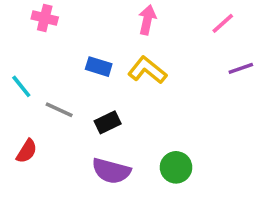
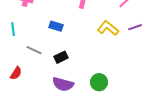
yellow L-shape: (147, 70) -> (108, 28), moved
cyan line: (21, 86) -> (13, 29), moved, turned 32

